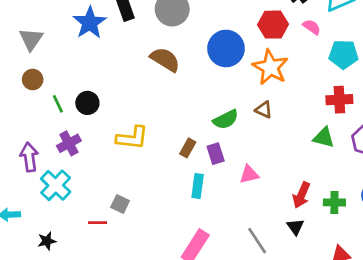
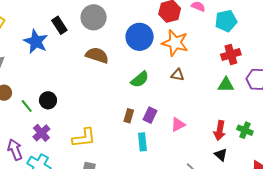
green semicircle: (226, 119) -> (140, 79), moved
yellow L-shape: (132, 138) -> (84, 138), moved
purple rectangle: (216, 154) -> (150, 115), turned 56
green cross: (334, 202) -> (245, 130), turned 35

